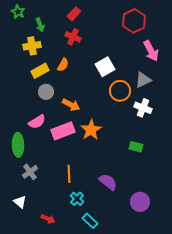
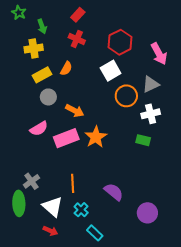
red hexagon: (134, 21) -> (120, 42), moved
white cross: (143, 108) -> (151, 114), turned -36
green ellipse: (18, 145) -> (19, 203), moved
green rectangle: (136, 147) -> (143, 140), moved
white triangle: (20, 202) -> (53, 207), moved, size x1.5

